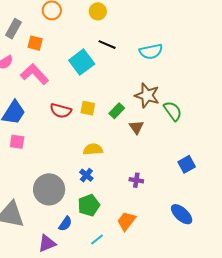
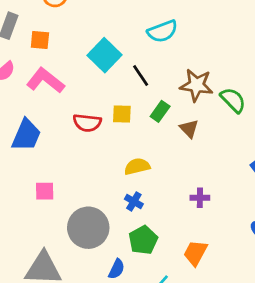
black line: (107, 45) -> (141, 75), moved, turned 42
cyan semicircle: (151, 52) -> (162, 31), moved
pink square: (17, 142) -> (45, 191), moved

